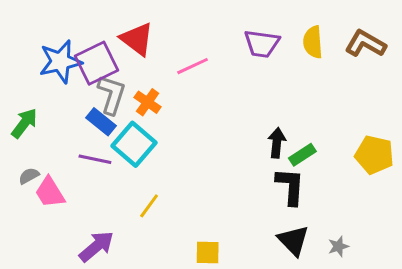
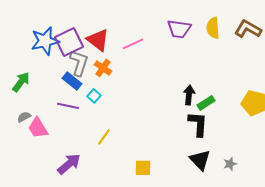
red triangle: (137, 39) -> (98, 40), moved
cyan square: (134, 144) -> (94, 96), size x0.5

